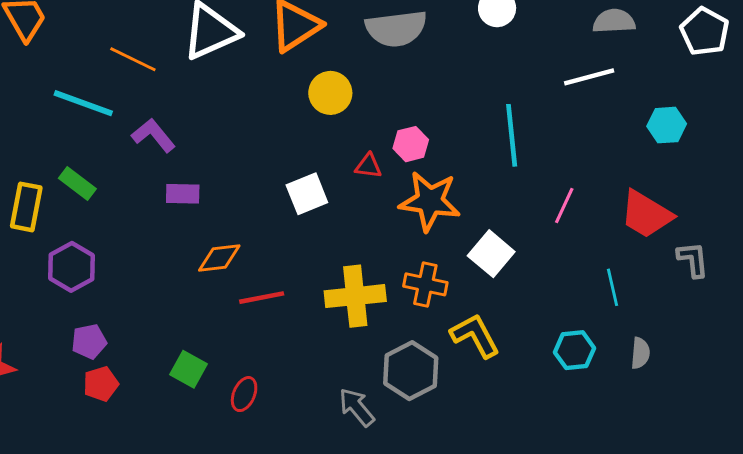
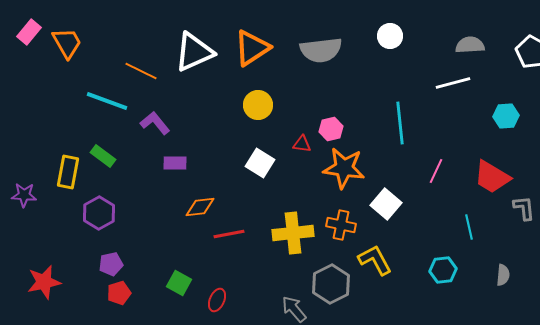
yellow circle: (330, 93) -> (258, 105), moved
white square: (307, 194) -> (260, 163), turned -36
gray semicircle: (640, 353) -> (503, 275), moved

